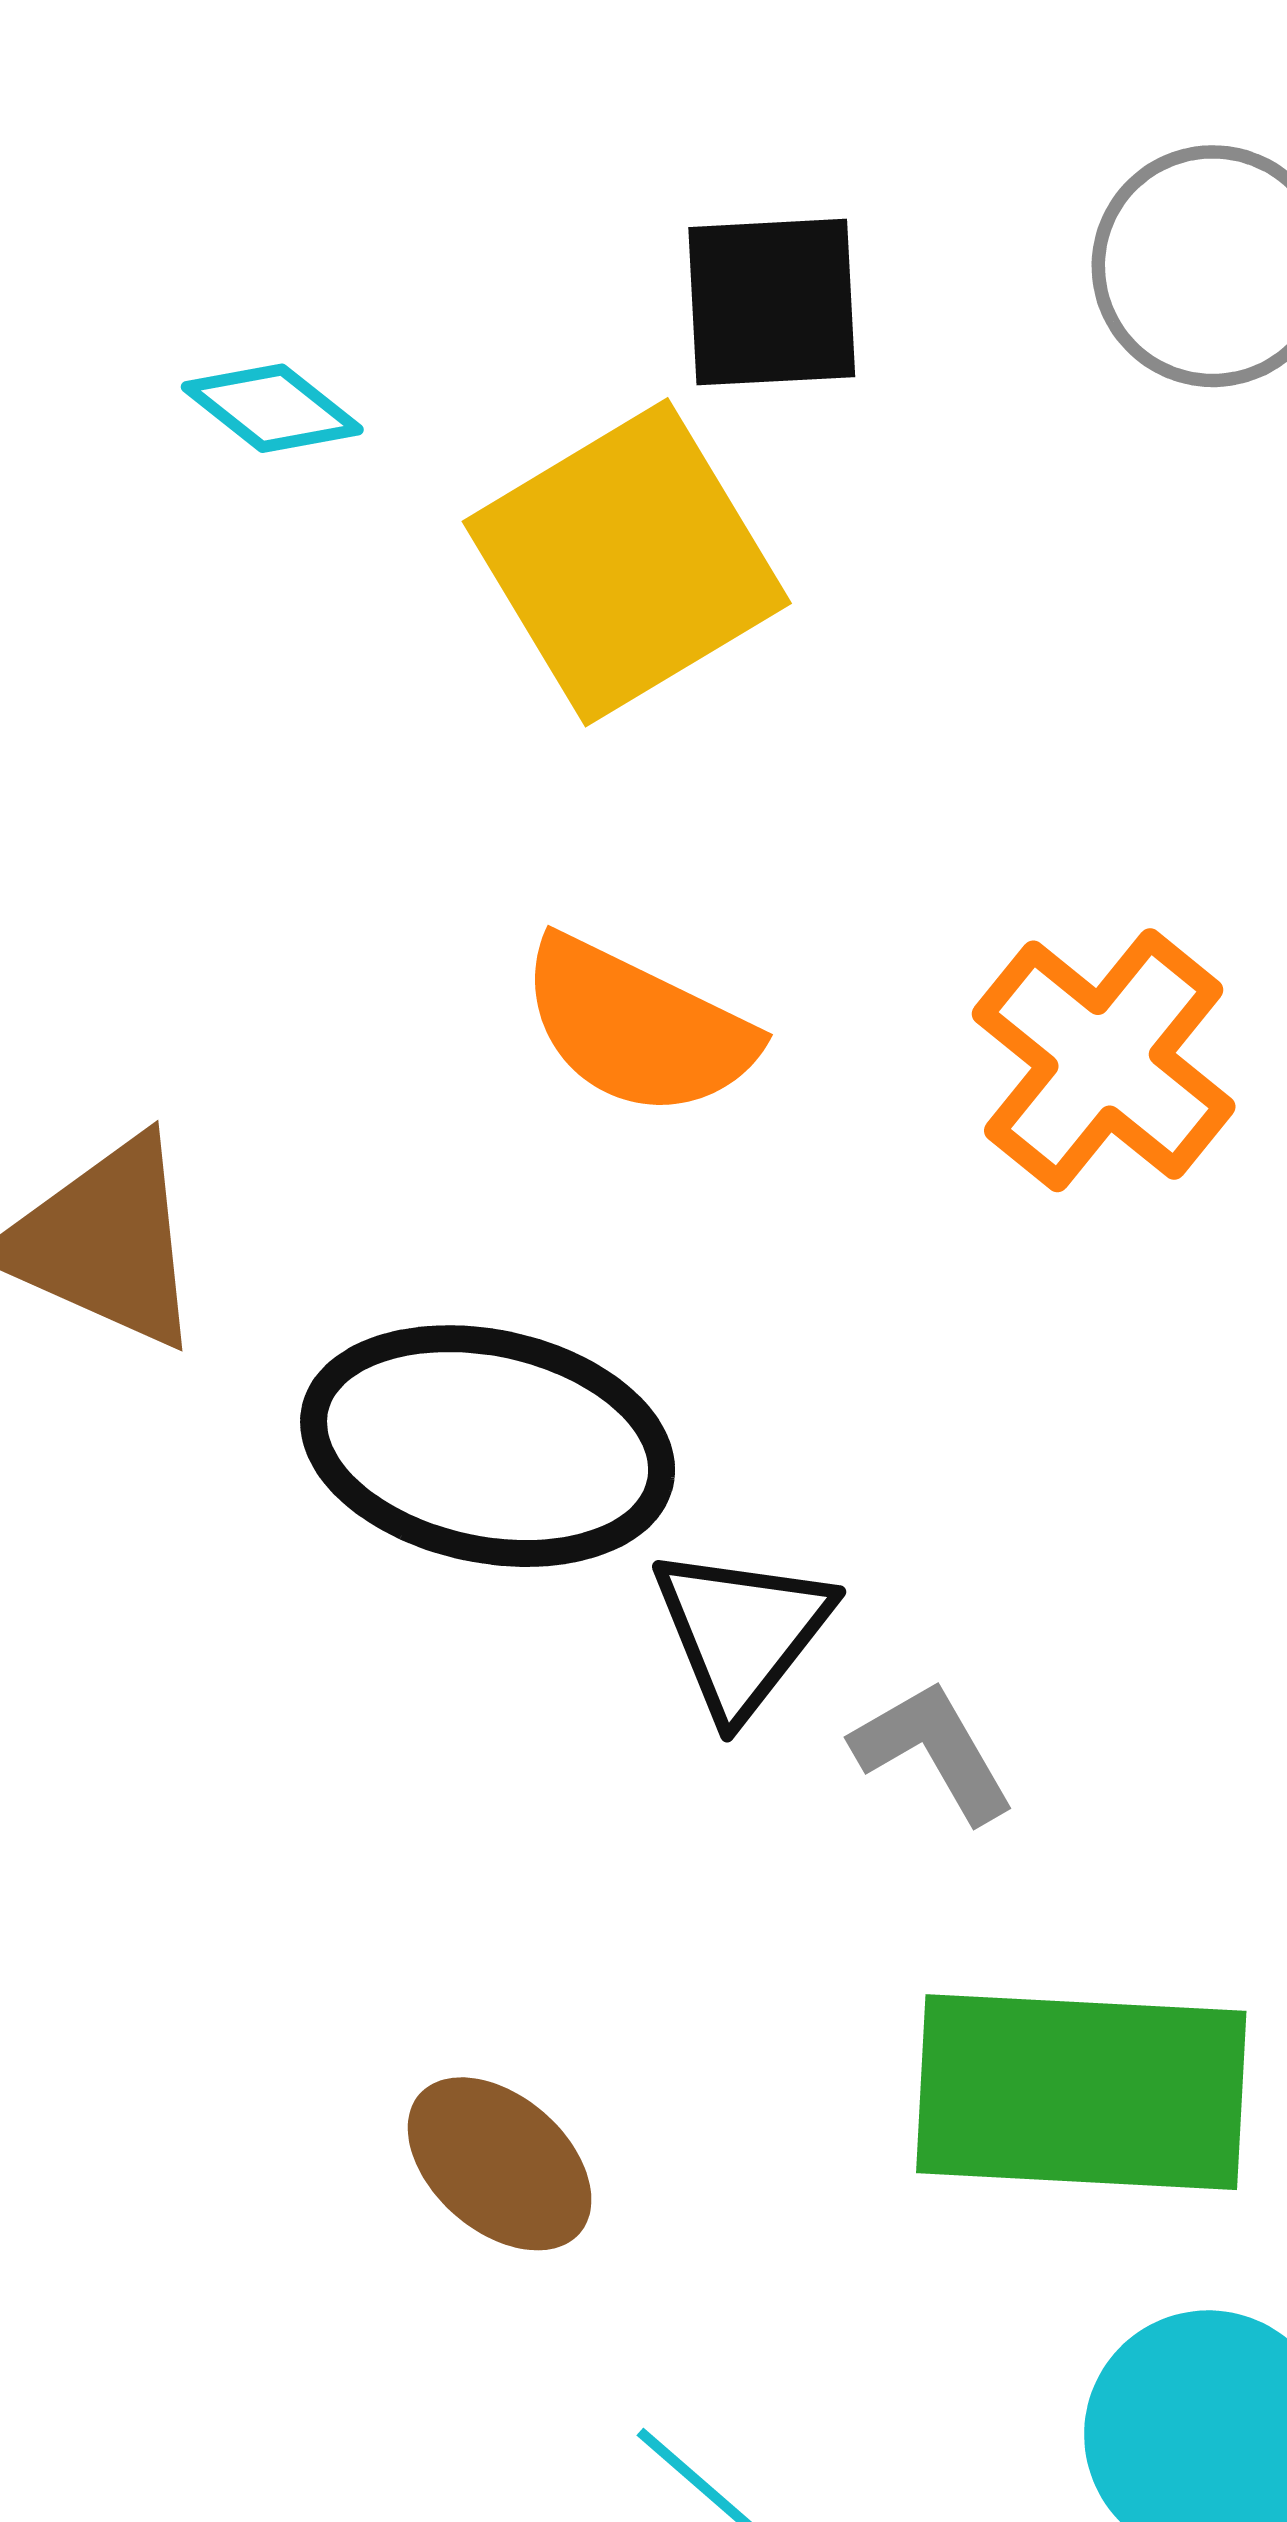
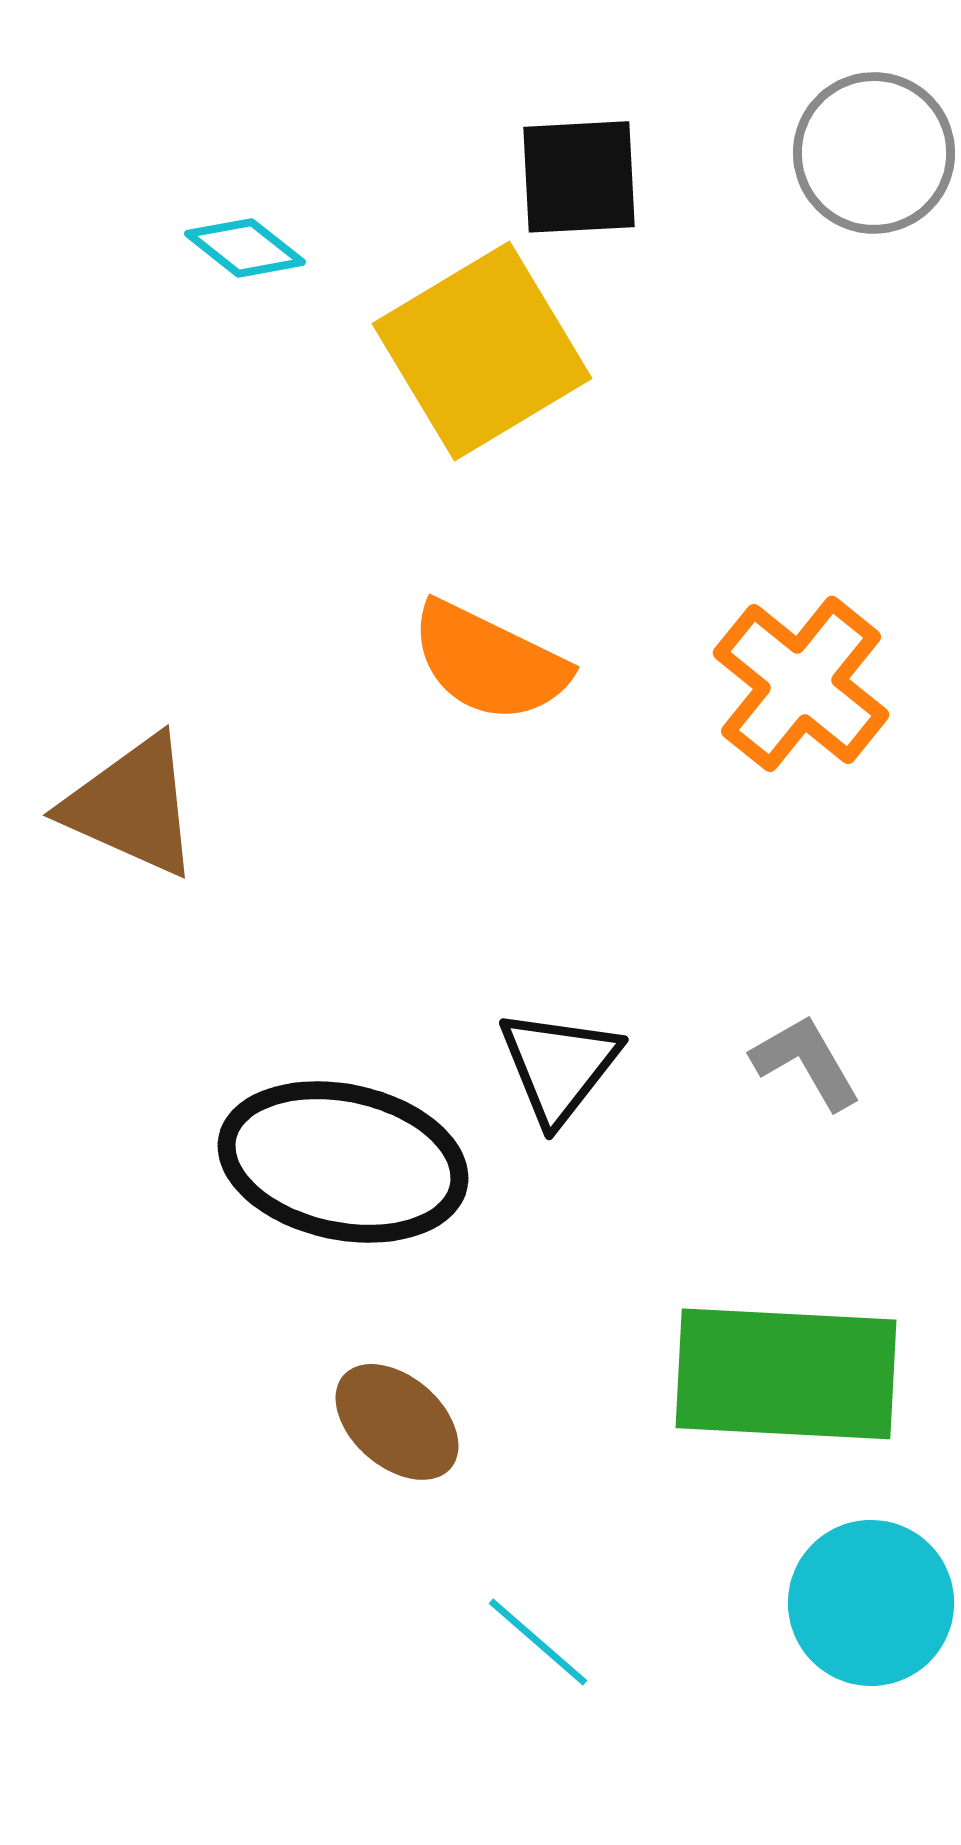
black ellipse: (488, 1446) -> (343, 1162), moved
gray L-shape: (933, 1751) -> (806, 1062), moved

